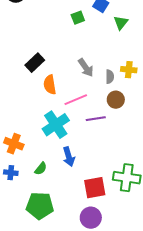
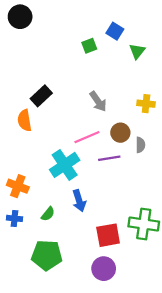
gray semicircle: (110, 77) -> (140, 145), moved
orange semicircle: (50, 85) -> (25, 120), moved
brown circle: (116, 100) -> (120, 133), moved

